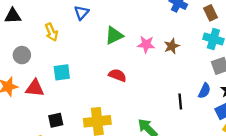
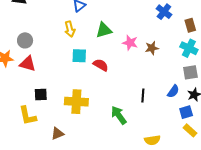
yellow arrow: (51, 32) -> (70, 29), moved
gray circle: (22, 55) -> (25, 40), moved
cyan square: (62, 72) -> (79, 56), moved
black line: (180, 101) -> (143, 96), moved

